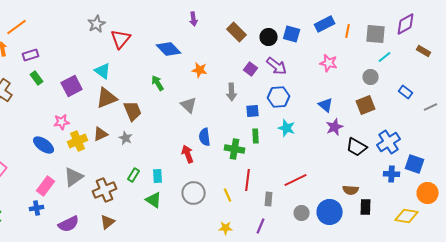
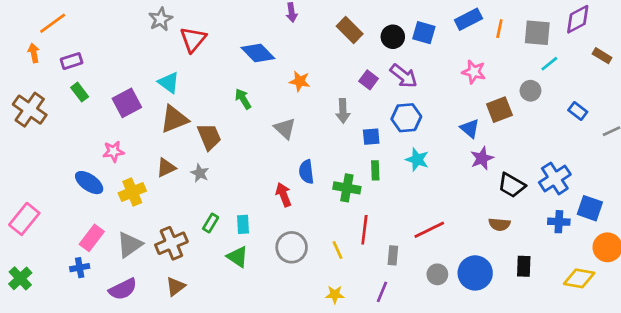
brown square: (366, 105) -> (499, 110), moved
yellow cross: (78, 141) -> (132, 192), moved
gray triangle: (74, 177) -> (130, 245), moved
brown semicircle: (351, 190) -> (499, 224), moved

